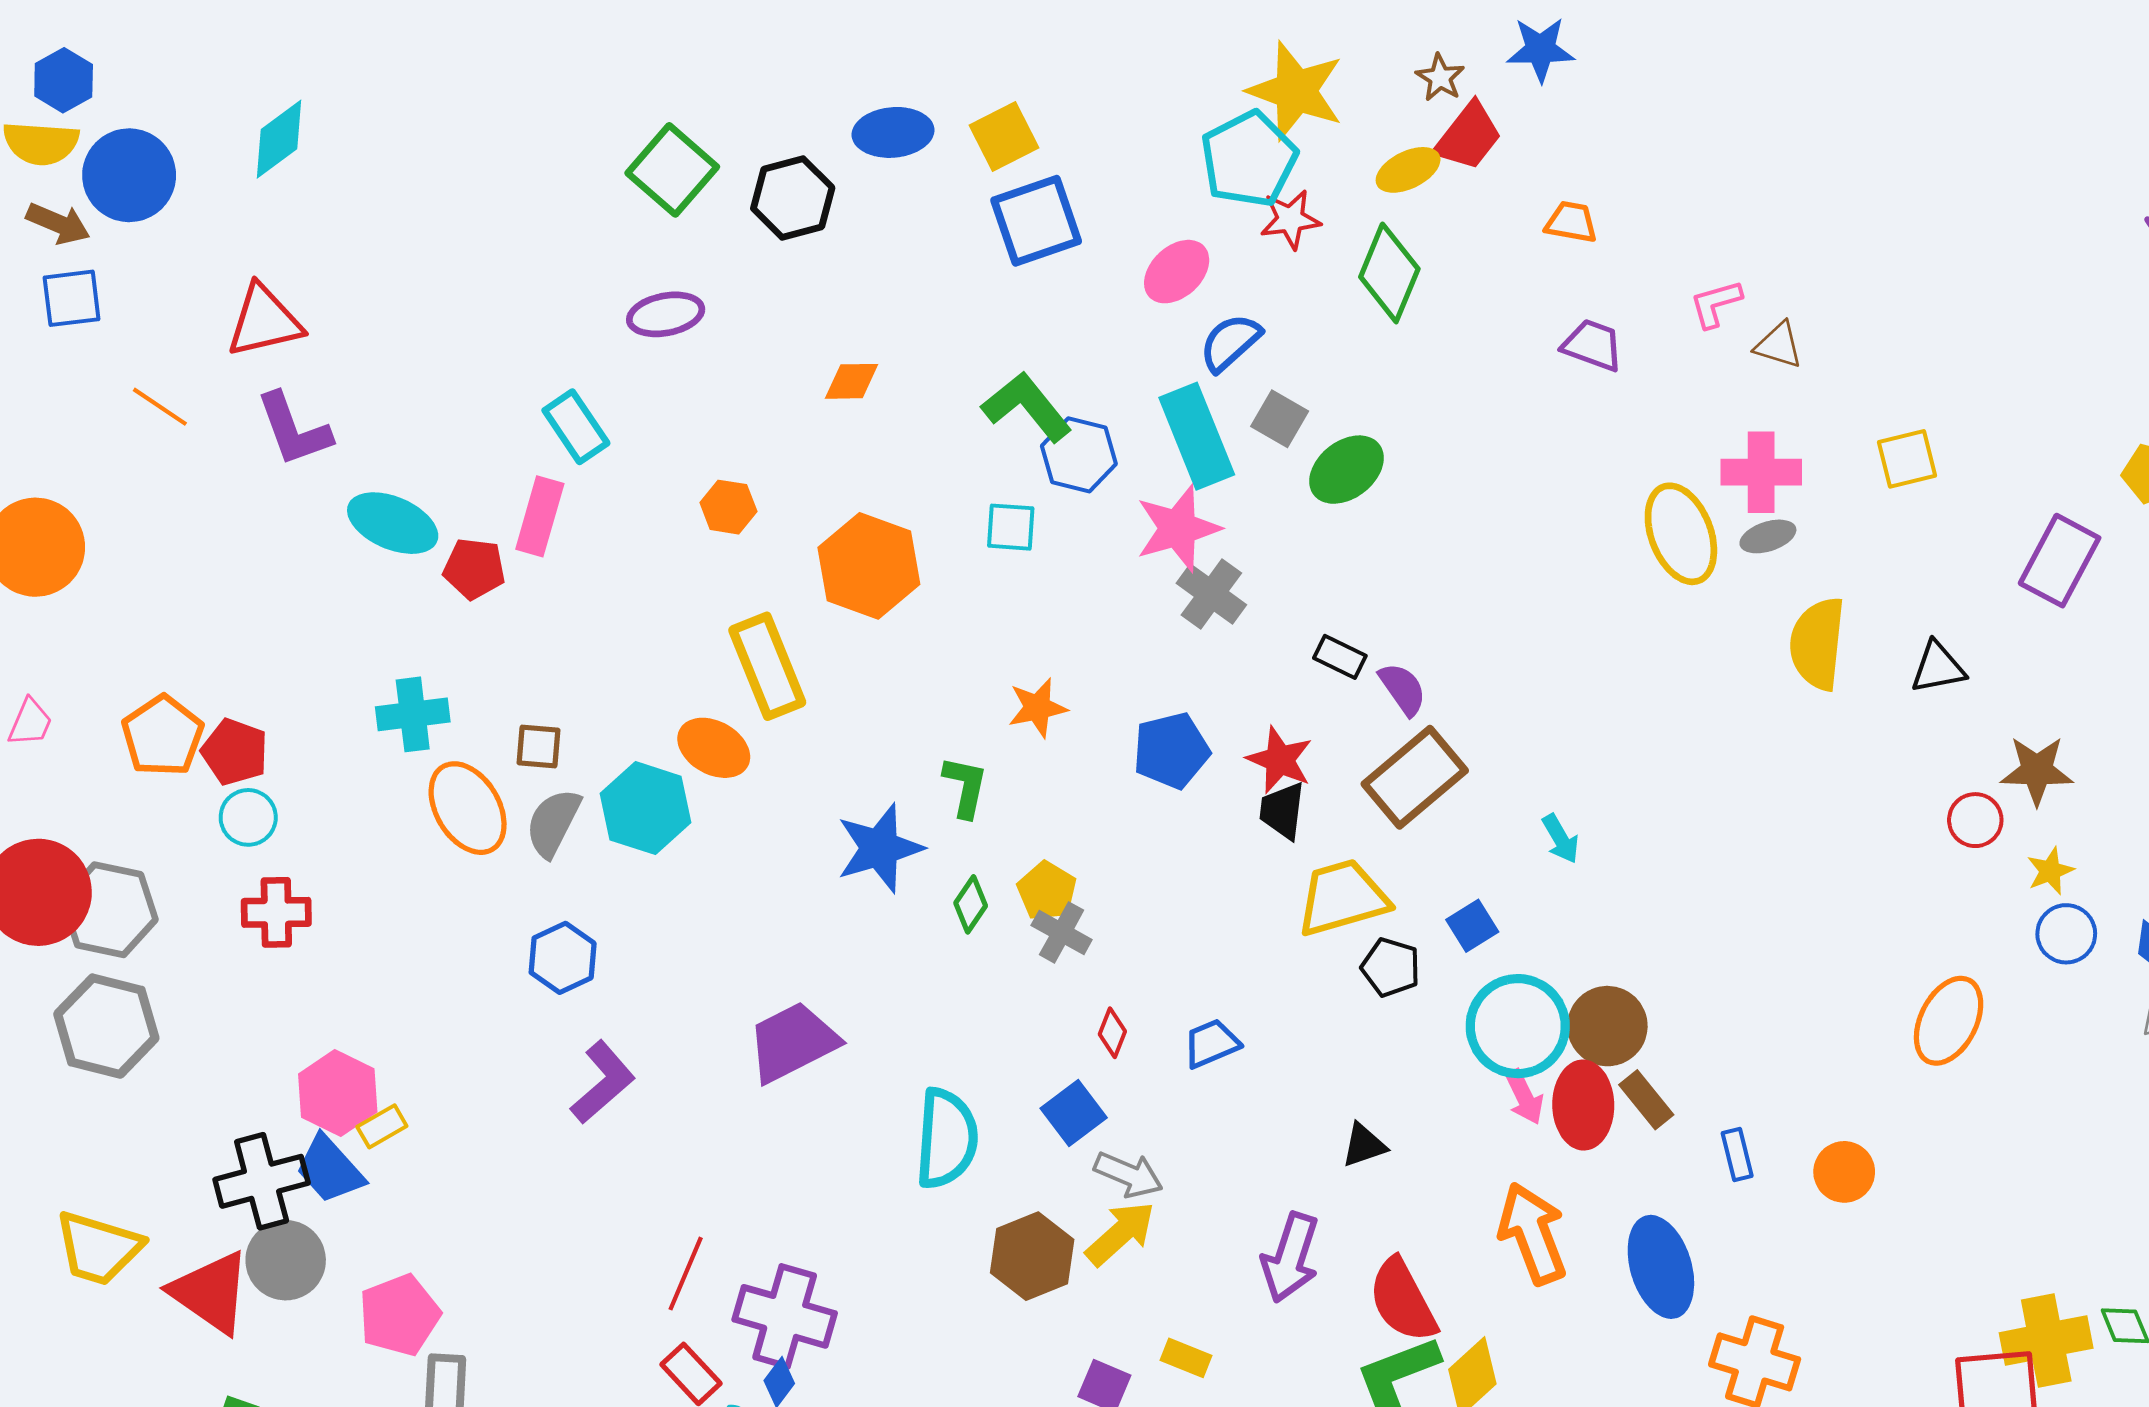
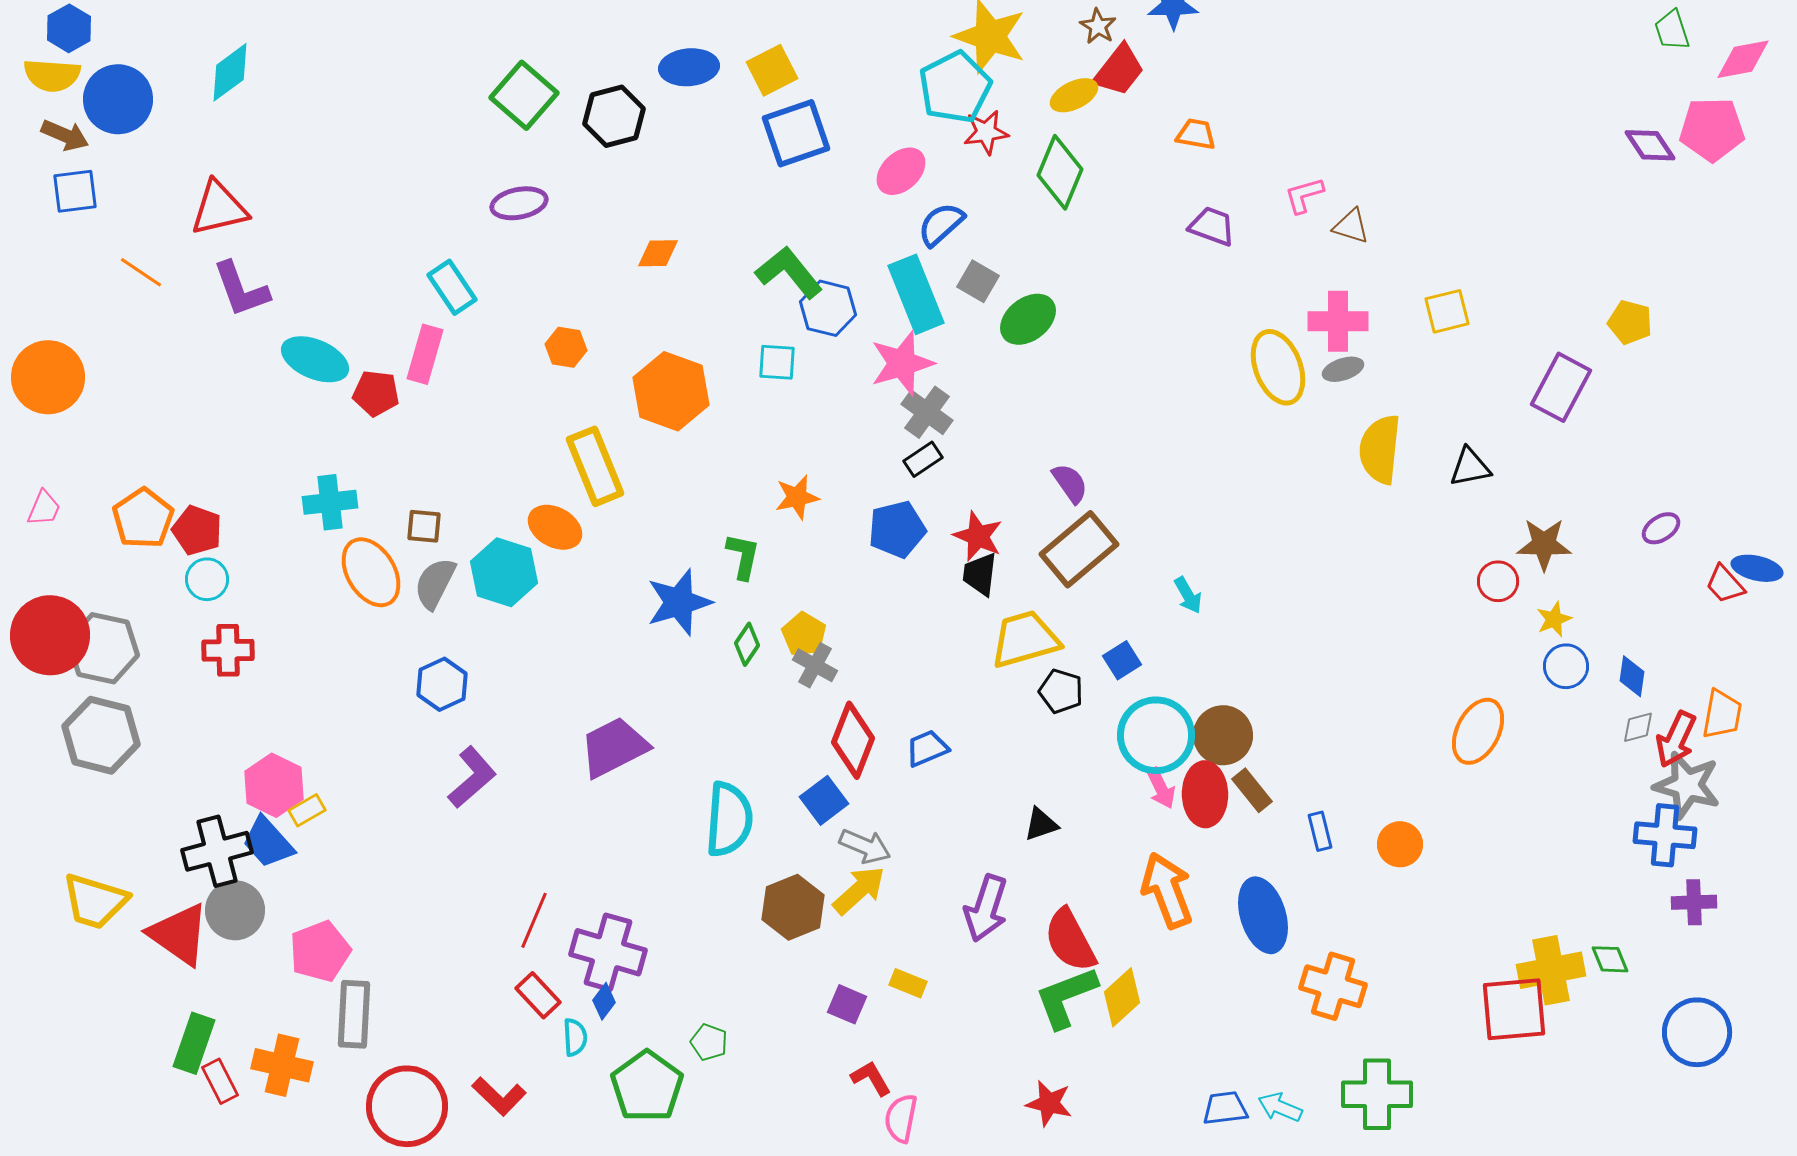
black rectangle: (1340, 657) -> (923, 459), moved, turned -60
red diamond: (1112, 1033) -> (853, 740), size x2.0

